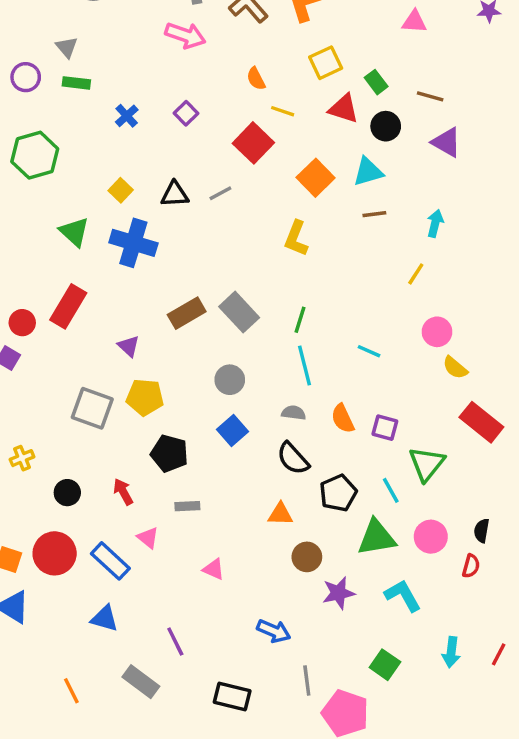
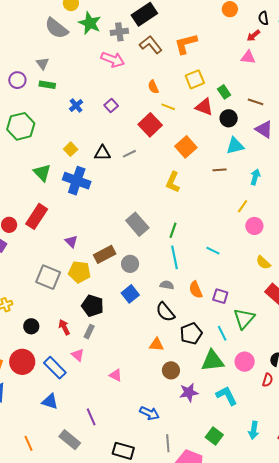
cyan triangle: (368, 172) -> (235, 146), moved
brown rectangle: (187, 313) -> (105, 254), moved
pink circle: (437, 332) -> (254, 226), moved
gray rectangle: (187, 506) -> (89, 332), moved, turned -64

